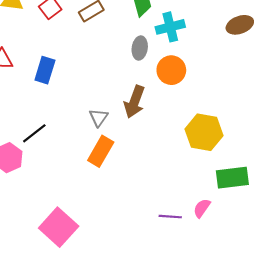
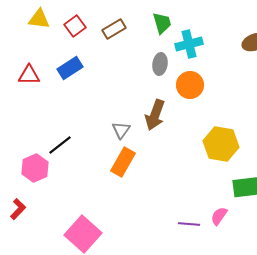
blue rectangle: (45, 70) -> (70, 68), moved, turned 40

